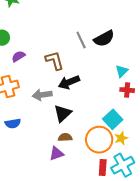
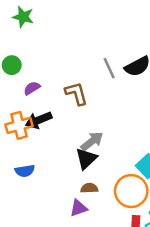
black arrow: (69, 82) -> (39, 120), moved
gray arrow: (42, 95) -> (92, 141), moved, turned 150

